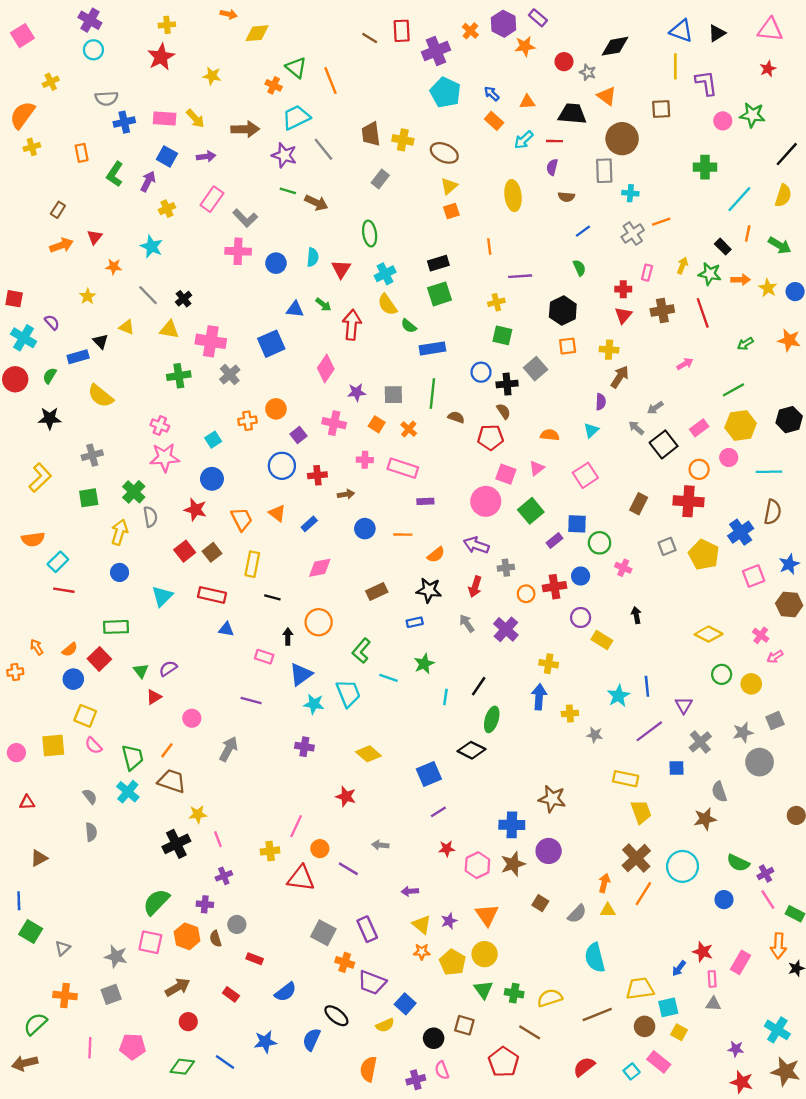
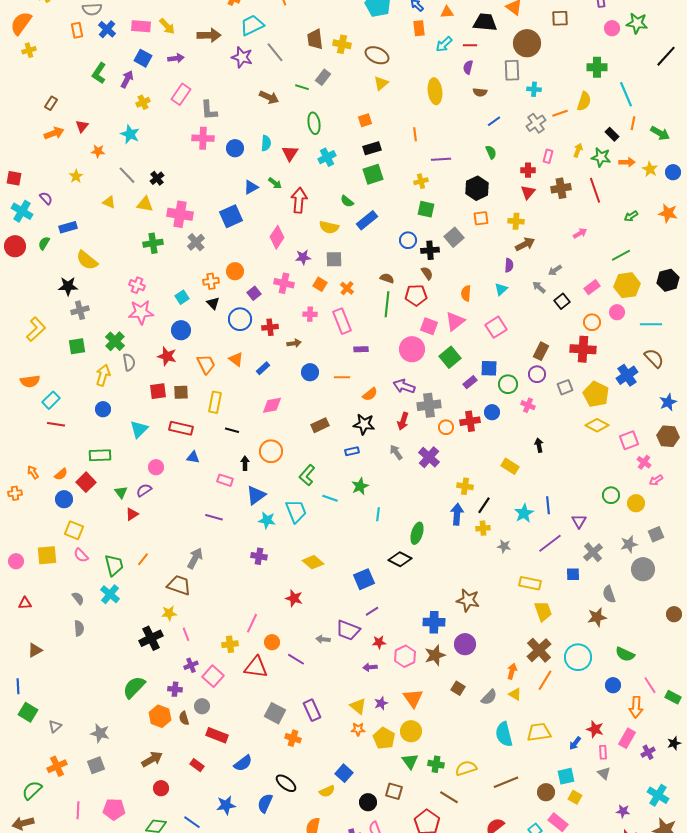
orange rectangle: (494, 121) -> (419, 28), turned 42
blue cross: (124, 122) -> (107, 29), turned -36
orange rectangle: (82, 153) -> (77, 30), moved
green line: (288, 191) -> (302, 87), moved
yellow semicircle: (783, 196) -> (584, 101), moved
cyan line: (739, 199) -> (626, 94), turned -65
orange square: (451, 211) -> (365, 120), moved
gray L-shape: (245, 218) -> (209, 110), turned 40
yellow semicircle: (387, 305) -> (329, 227), moved, turned -42
blue triangle: (295, 309) -> (251, 187), turned -35
black triangle: (101, 341) -> (213, 303), moved
blue rectangle: (432, 348) -> (367, 220), turned -30
brown arrow: (620, 377) -> (525, 244), turned 30
green line: (432, 393) -> (387, 304), moved
black star: (50, 418) -> (68, 286), moved
orange semicircle: (550, 435) -> (466, 293), turned -91
black square: (664, 444) -> (562, 301), size x0.7
pink rectangle: (403, 468) -> (342, 321), turned 50
pink triangle: (537, 468) -> (455, 321), size x1.5
brown semicircle: (773, 512) -> (654, 358), turned -55
red square: (185, 551) -> (158, 391), turned 30
brown square: (212, 552) -> (181, 392), turned 35
gray cross: (506, 568) -> (429, 405), size x1.6
pink square: (754, 576) -> (629, 440), moved
purple circle: (581, 617) -> (537, 374), moved
yellow diamond: (709, 634) -> (597, 425), moved
black line: (479, 686) -> (484, 505), moved
pink circle: (192, 718) -> (156, 467), moved
brown trapezoid: (172, 781) -> (179, 585), moved
purple cross: (765, 873) -> (648, 752), moved
purple arrow: (410, 891) -> (370, 667), moved
yellow triangle: (608, 910) -> (515, 694), turned 32
pink square: (150, 942) -> (213, 676), moved, turned 30
orange arrow: (778, 946) -> (636, 707), moved
red rectangle: (255, 959) -> (217, 735), size x1.5
purple trapezoid: (372, 983) -> (348, 630), moved
yellow trapezoid: (640, 988) -> (539, 732), moved
orange cross: (65, 996) -> (57, 766), turned -30
gray triangle: (713, 1004) -> (604, 773), turned 40

